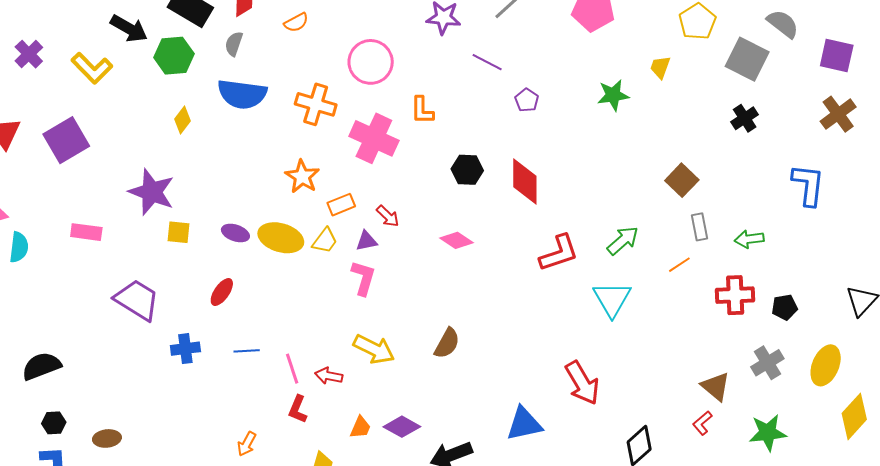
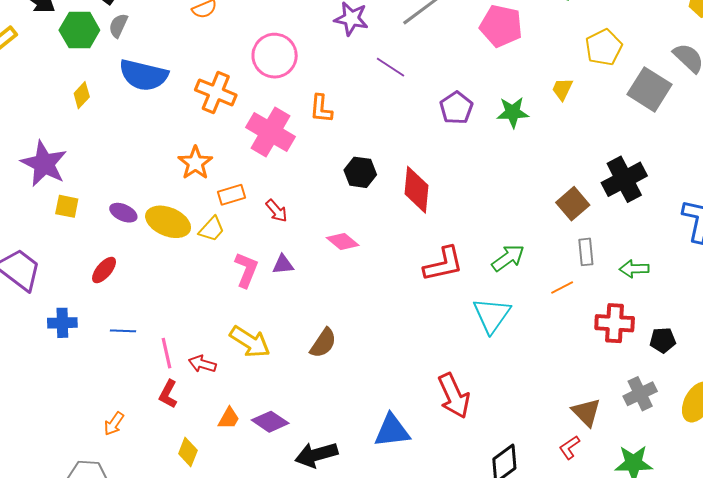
gray semicircle: (234, 44) -> (118, 26), moved
purple pentagon: (527, 100) -> (456, 108), moved, size x1.4
black cross: (745, 118) -> (624, 179), moved, size x1.6
purple triangle: (366, 241) -> (283, 264), moved

